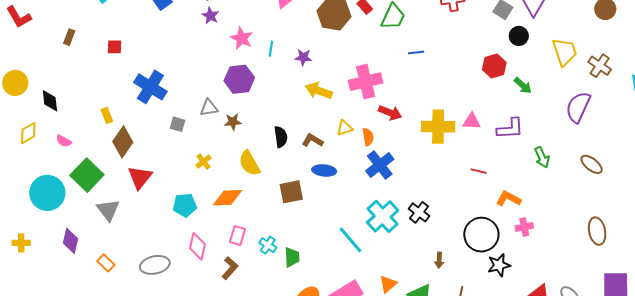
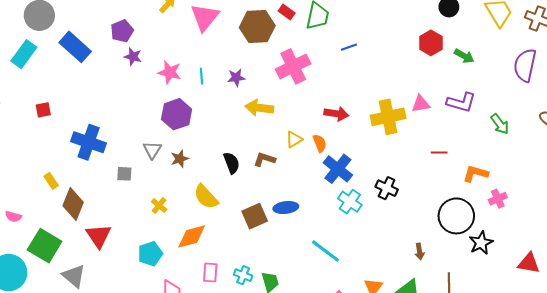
pink cross: (366, 82) -> (293, 66), moved
gray triangle: (209, 108) -> (152, 150), turned -36
purple L-shape: (510, 129) -> (461, 102), turned 32
blue ellipse: (324, 170) -> (286, 208), moved
black cross: (419, 212) -> (387, 188), moved
cyan cross: (383, 216) -> (350, 202), moved, size x0.7

